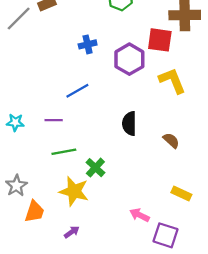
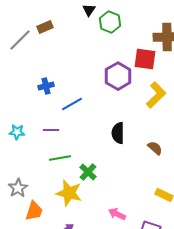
blue cross: (88, 44) -> (46, 86), moved
yellow L-shape: (172, 81) -> (156, 95), turned 68
pink arrow: (140, 215) -> (117, 214), moved

